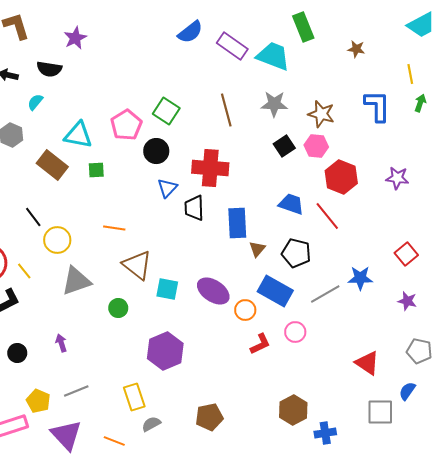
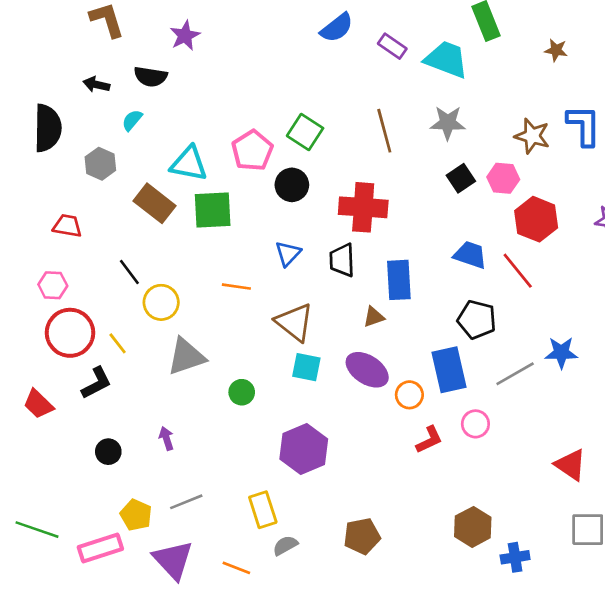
purple rectangle: (232, 46) -> (392, 46), size x0.7
brown star: (321, 114) -> (532, 136), moved
green square: (96, 170) -> (213, 210), size x1.8
blue triangle: (167, 188) -> (288, 254), moved
brown triangle: (257, 249) -> (374, 317), moved, turned 30
brown triangle: (137, 265) -> (295, 322), moved
blue rectangle: (275, 291) -> (449, 370), turned 48

